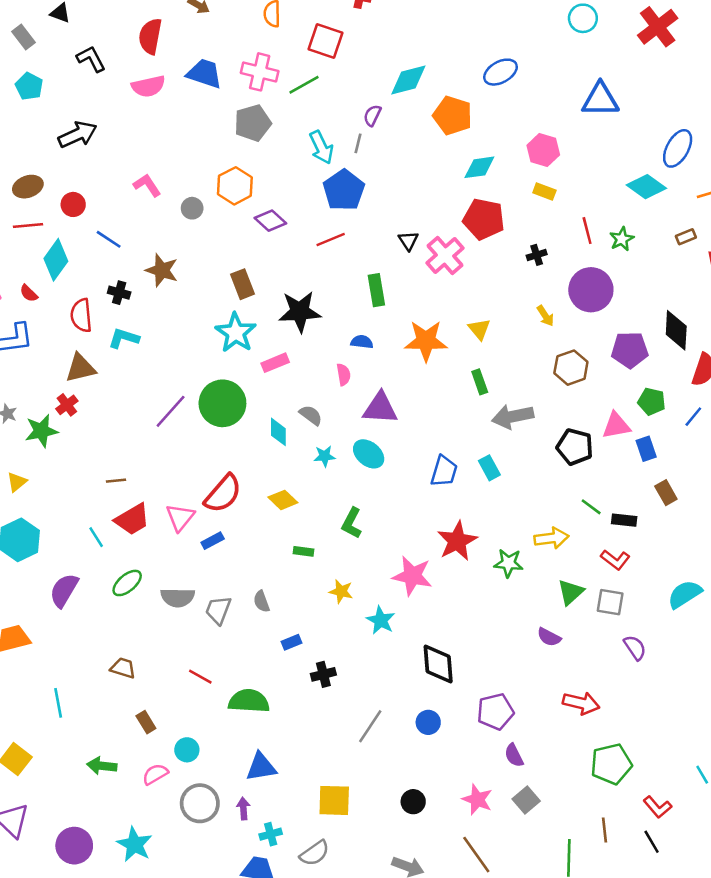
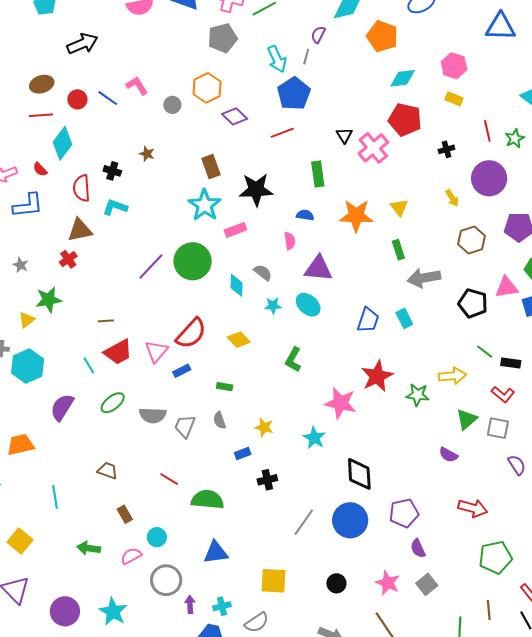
blue line: (109, 239) -> (108, 98), moved
brown star: (162, 270) -> (147, 154), size x0.6
green star: (41, 431) -> (49, 300), moved
green rectangle: (303, 551) -> (225, 387), moved
yellow star: (341, 591) -> (264, 427), moved
blue circle: (428, 722) -> (350, 520), size x1.8
purple arrow: (243, 809) -> (190, 604), moved

